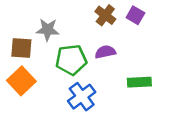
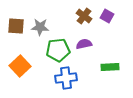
brown square: (21, 48) -> (16, 26), moved
blue cross: (82, 97) -> (66, 78), turned 30

